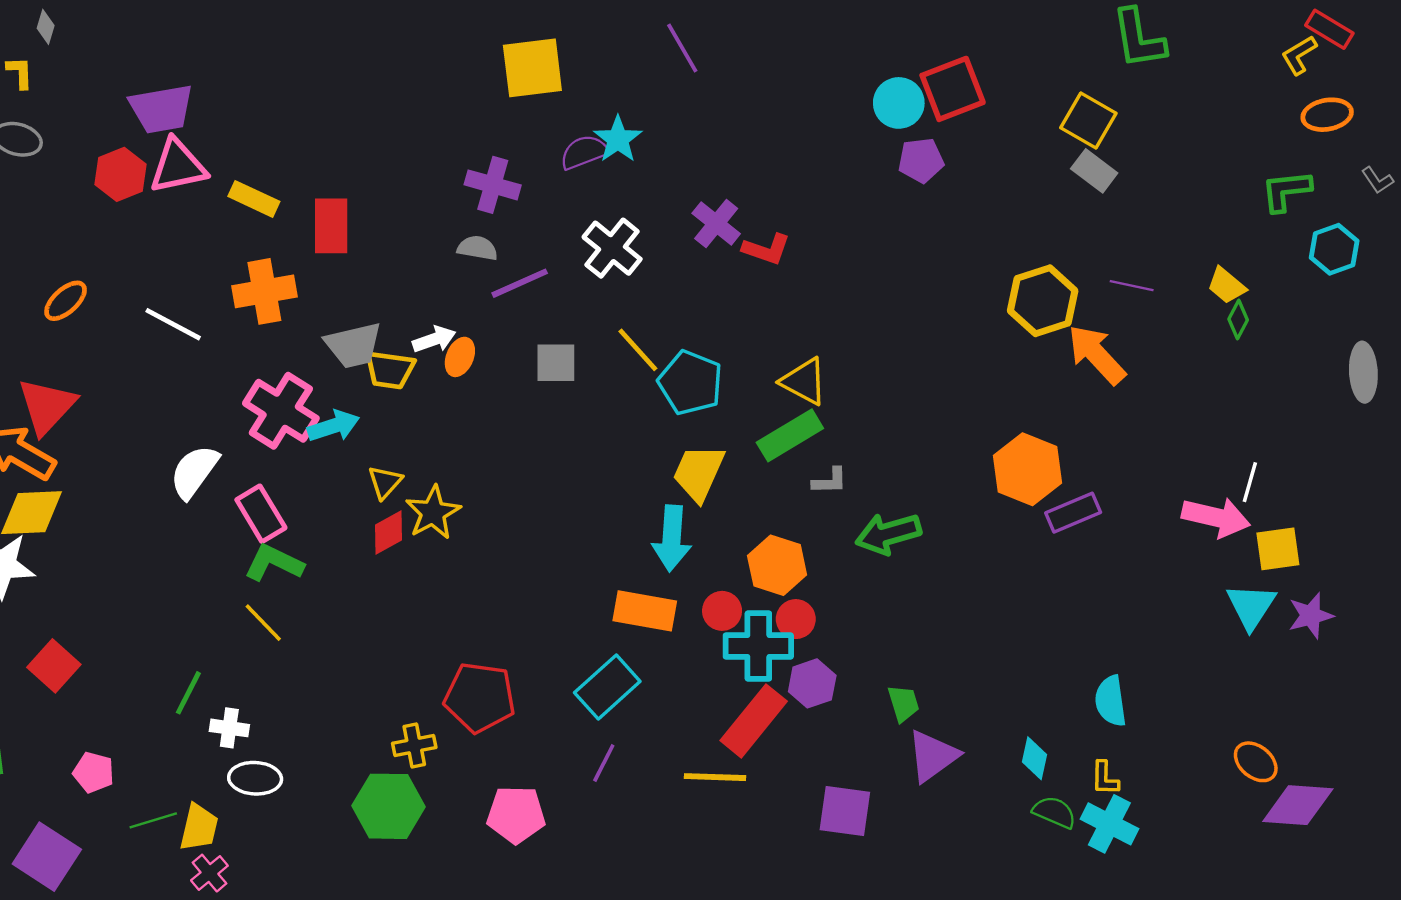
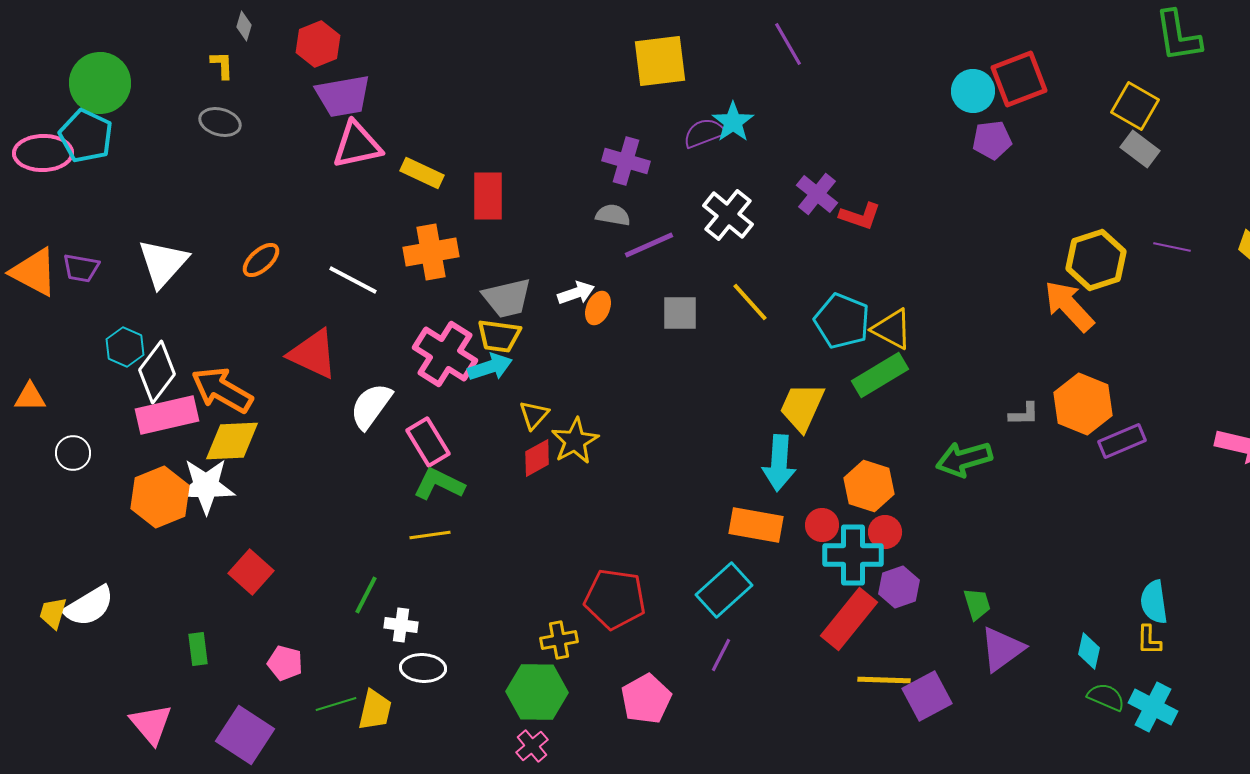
red hexagon: (121, 174) -> (318, 44), moved
orange arrow: (1097, 355) -> (1069, 306), moved
yellow trapezoid: (390, 370) -> (499, 336), moved
cyan pentagon: (690, 383) -> (842, 321), moved
red triangle: (47, 406) -> (313, 354), moved, turned -48
gray L-shape: (830, 481) -> (1024, 414), moved
yellow line: (263, 623) -> (430, 535), turned -54
yellow line: (715, 777) -> (884, 680), moved
yellow L-shape: (1105, 778) -> (1149, 640), moved
purple square: (845, 811) -> (927, 696), turned -36
pink pentagon: (516, 815) -> (646, 699), turned -30
pink cross: (209, 873) -> (532, 746), moved

